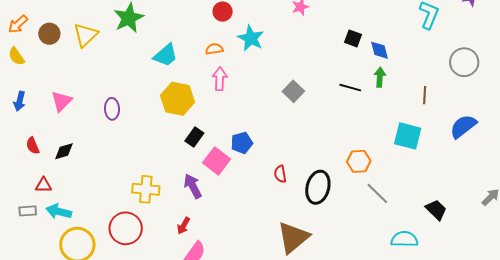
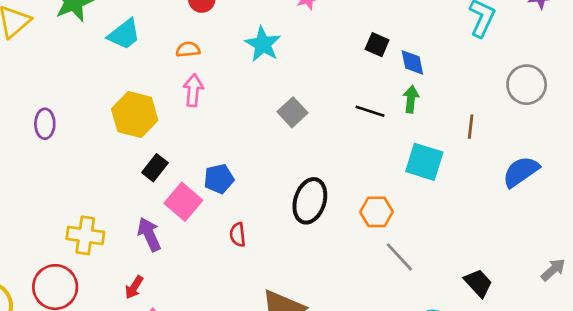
cyan star: (251, 38) -> (263, 44), moved
cyan trapezoid: (166, 55) -> (124, 34), moved
cyan square: (408, 136) -> (424, 162), moved
red semicircle: (280, 174) -> (238, 235), moved
black ellipse: (318, 187) -> (310, 201), moved

